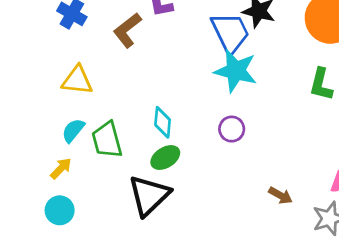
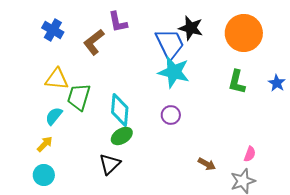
cyan diamond: (163, 122) -> (120, 110), size x1.4
green trapezoid: (107, 140) -> (79, 97), moved, turned 32
black triangle: (149, 195) -> (110, 164), size x0.7

